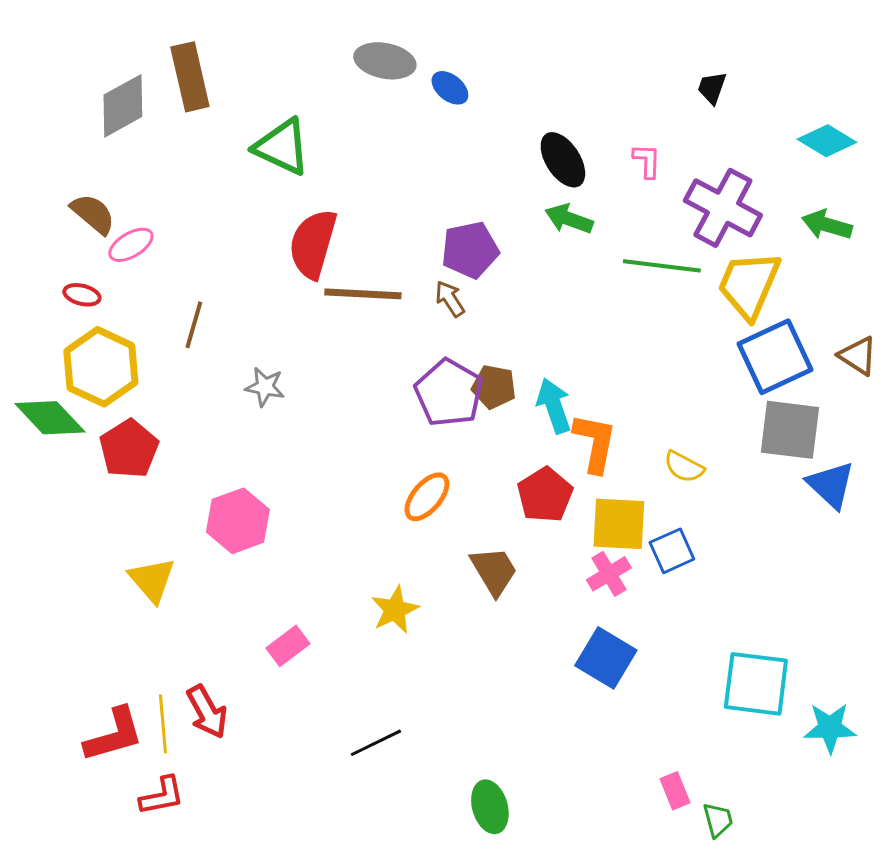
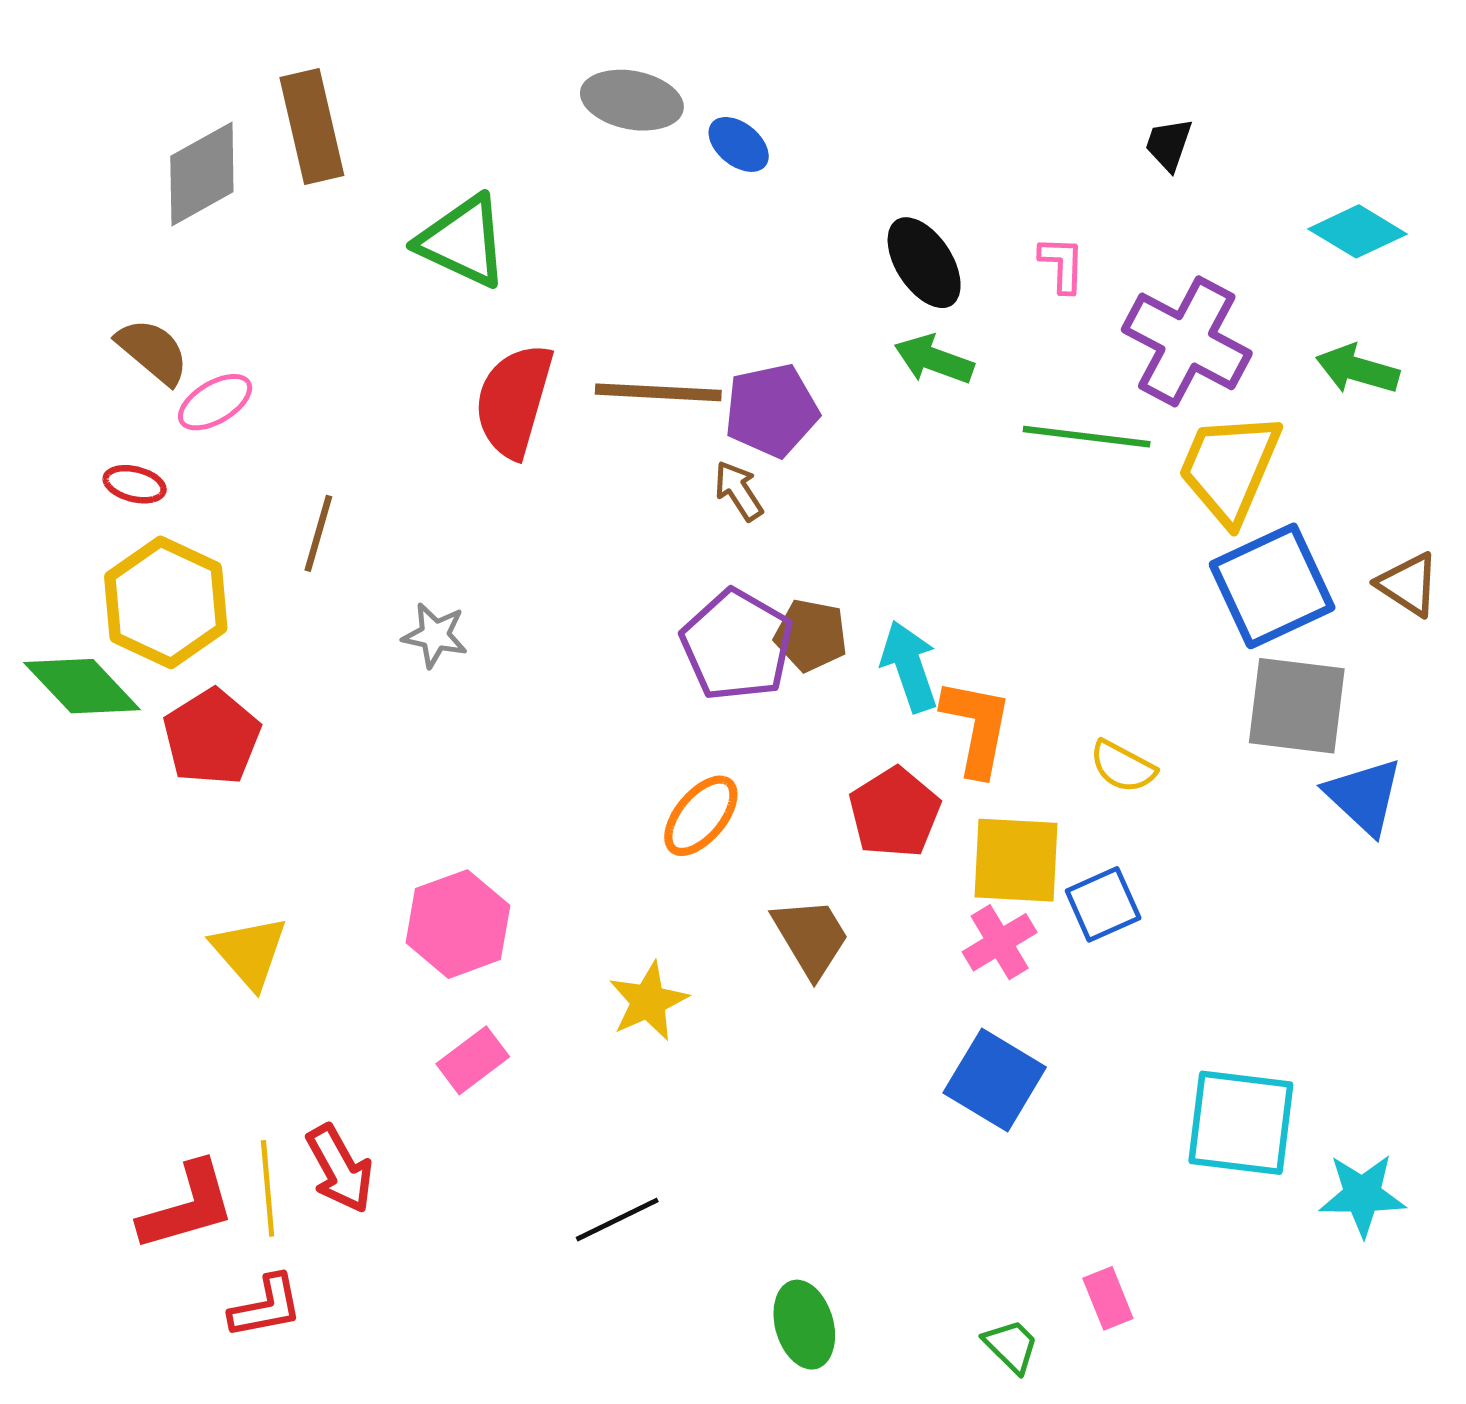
brown line: (363, 294) -> (658, 392), moved
pink hexagon: (238, 521) -> (458, 924), moved
green trapezoid: (718, 820) -> (1011, 1346), moved, turned -30

